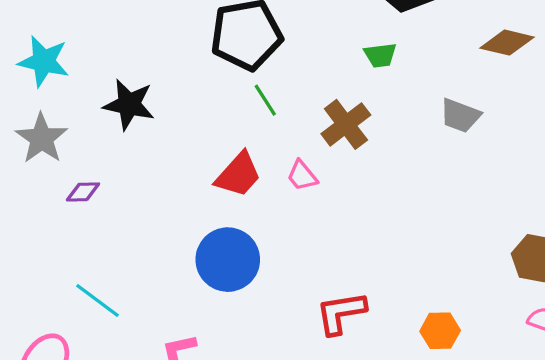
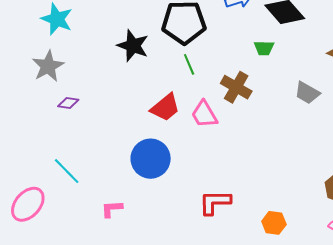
black star: (129, 104) -> (133, 46), moved
brown cross: (346, 124) -> (236, 87), turned -32
pink trapezoid: (302, 176) -> (204, 114), size x1.4

